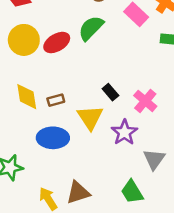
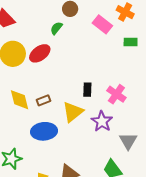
green semicircle: (91, 28) -> (56, 28), moved, size x0.6
black rectangle: (110, 92) -> (87, 90), turned 48
yellow triangle: (90, 117) -> (73, 112), turned 30

